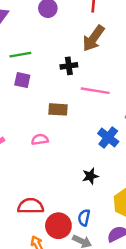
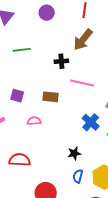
purple square: (22, 80) -> (17, 96), moved
red semicircle: (31, 206) -> (20, 160), moved
blue semicircle: (84, 218) -> (78, 176), moved

